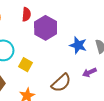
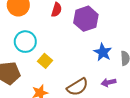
purple hexagon: (46, 28) -> (86, 19), moved

